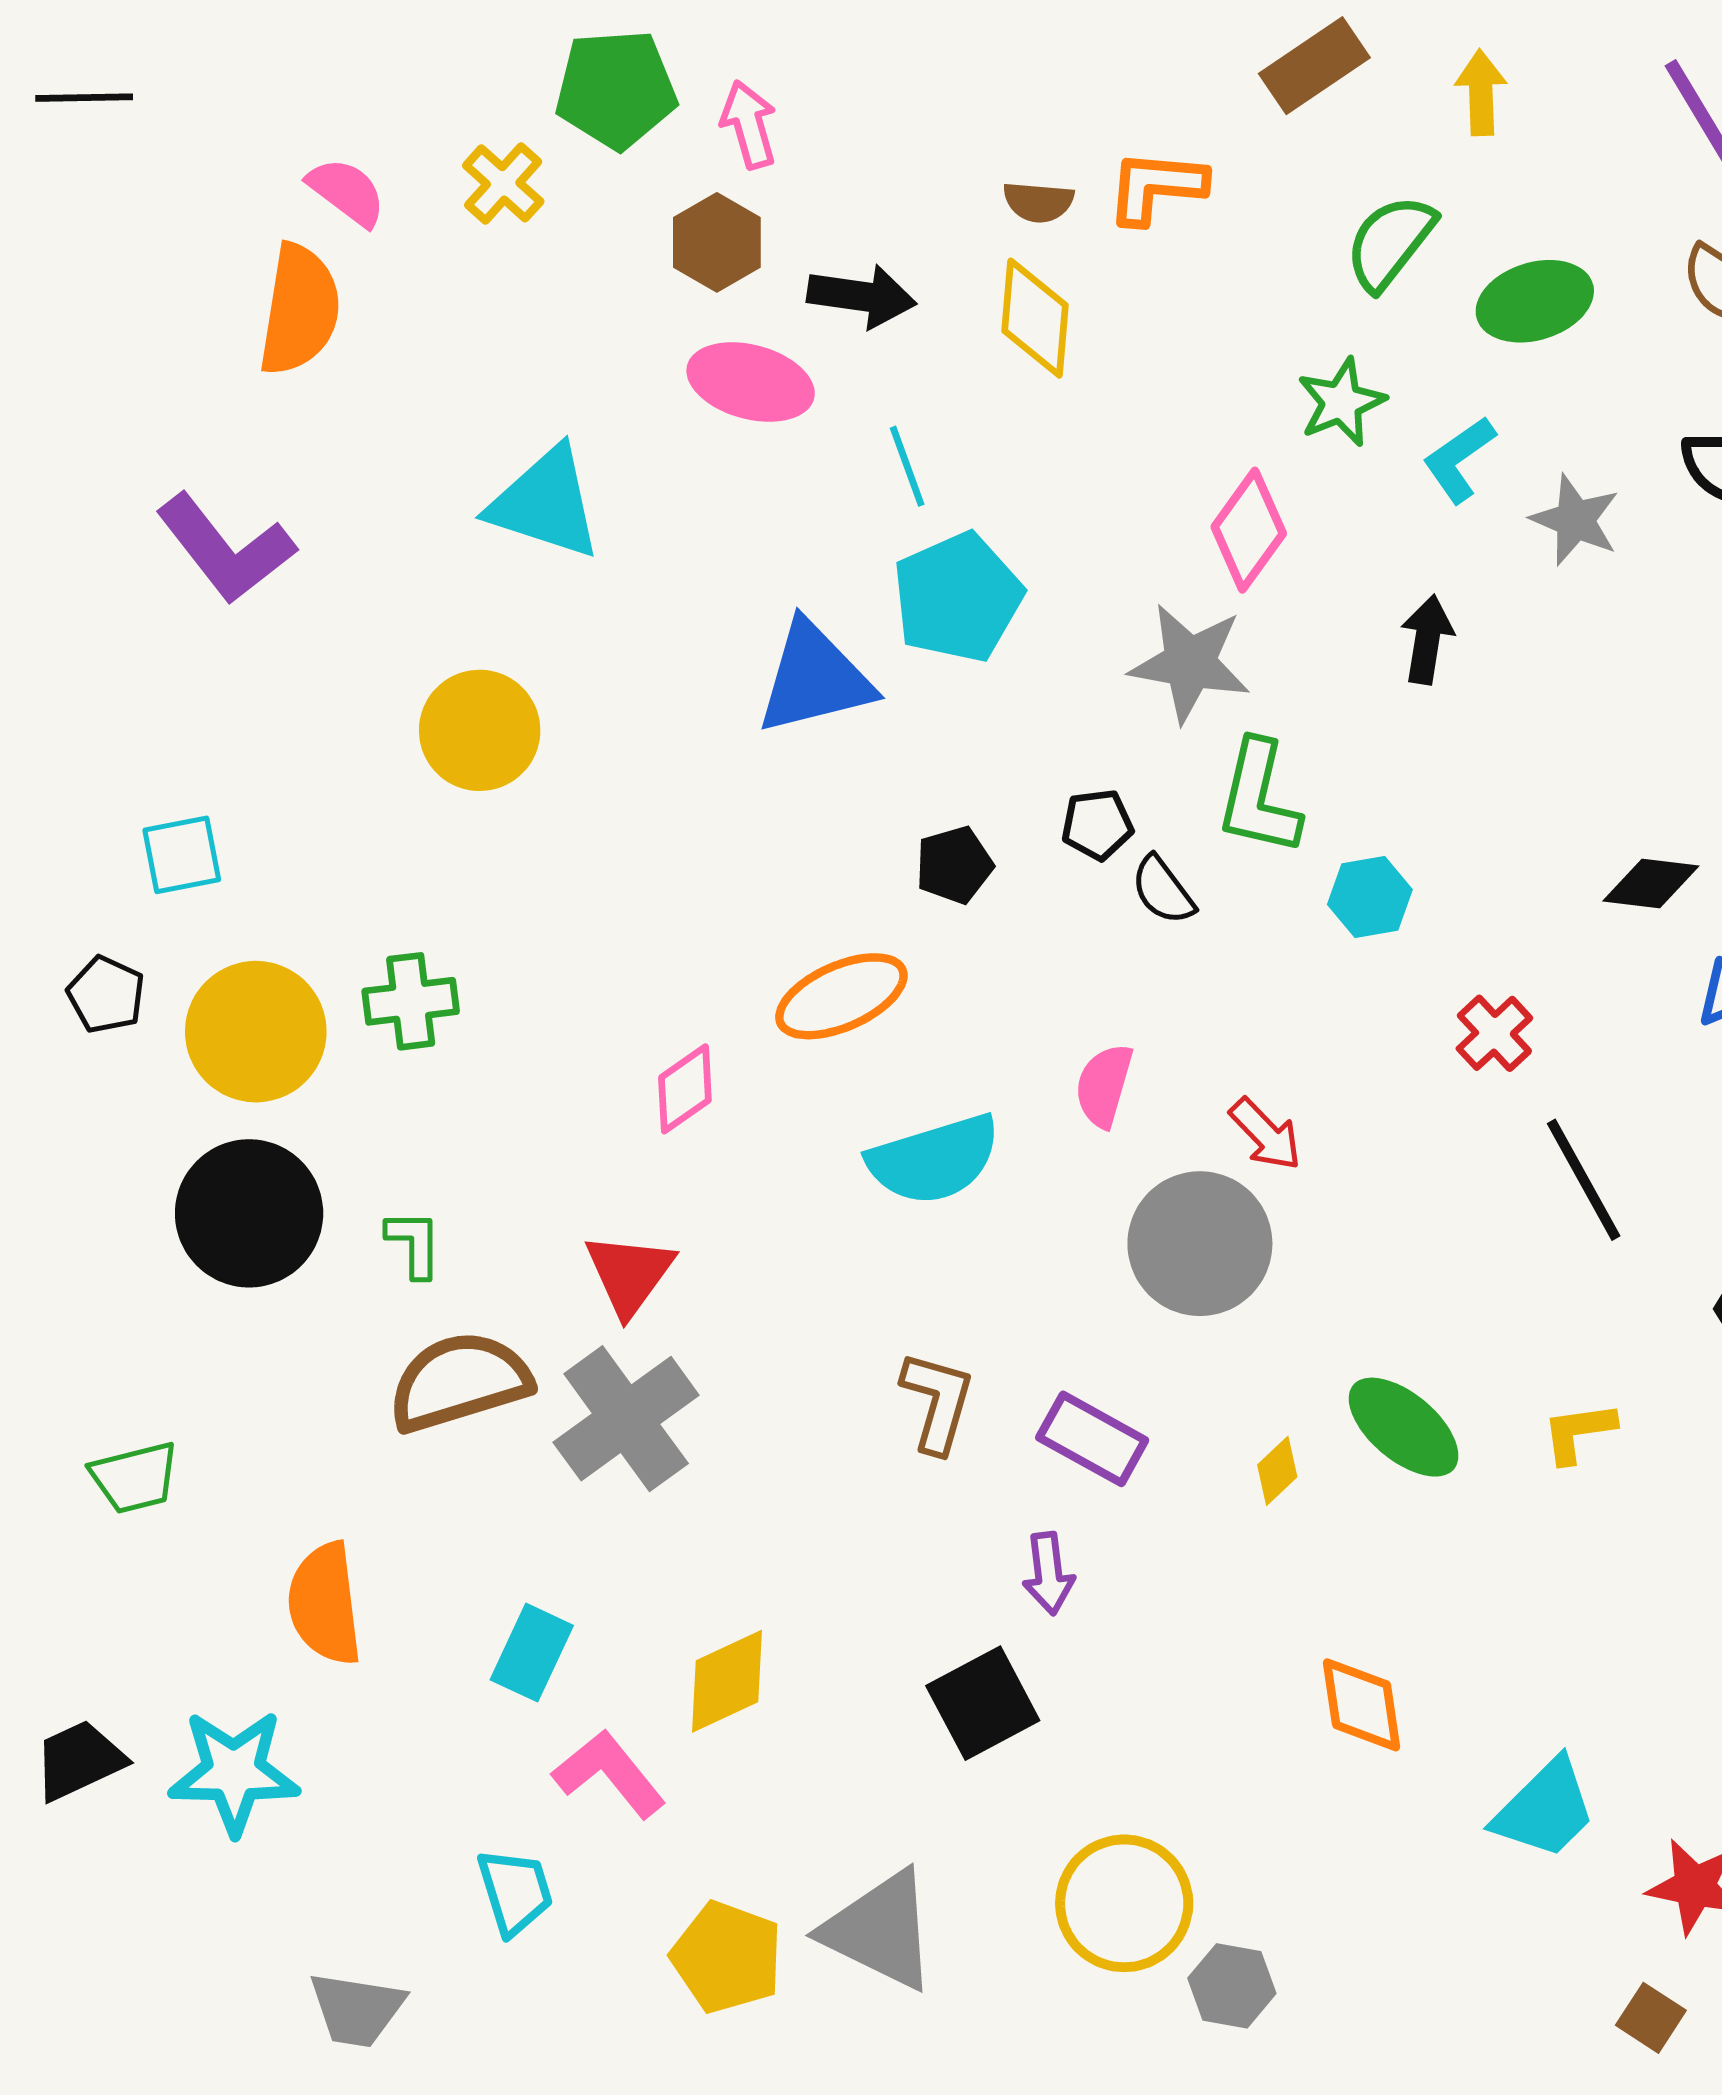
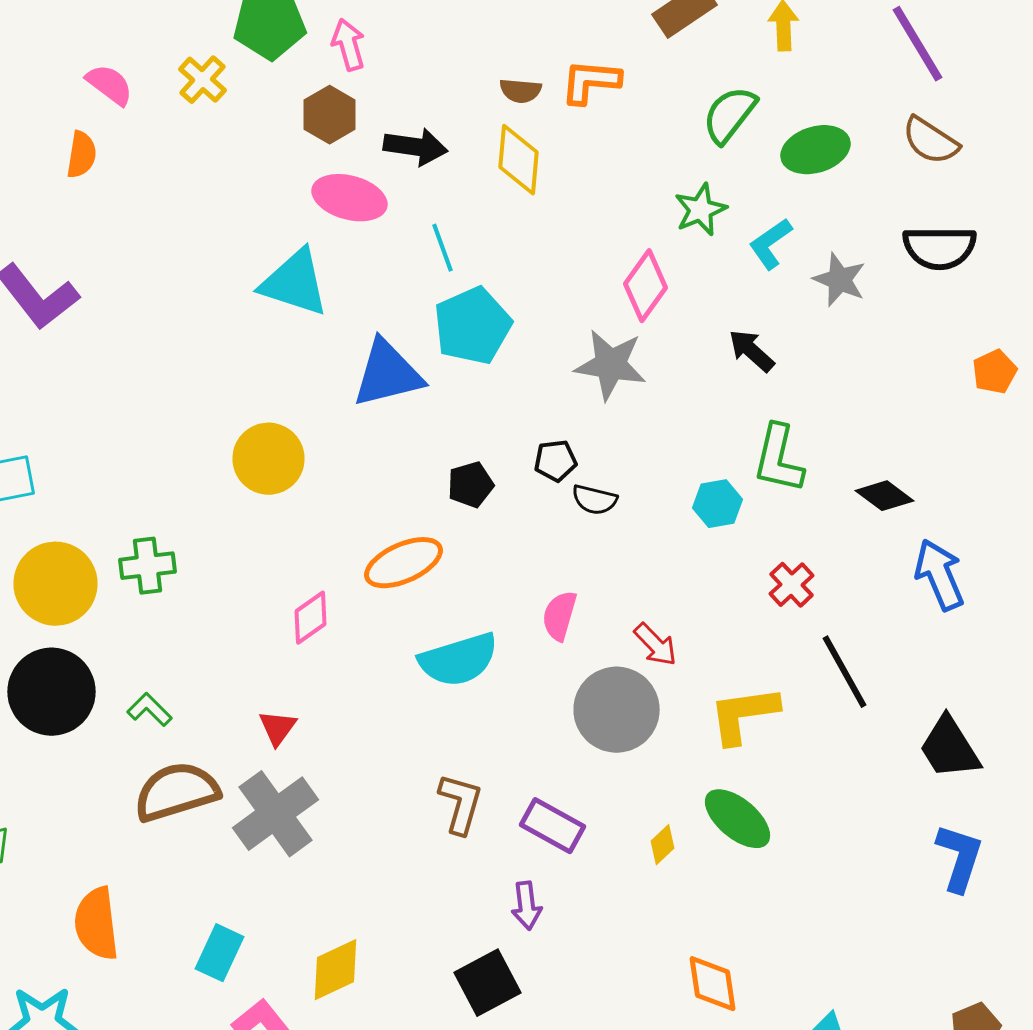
orange semicircle: (300, 310) -> (82, 155), size x0.6
cyan triangle: (545, 503) -> (294, 283), moved
black arrow: (1427, 639) -> (752, 351), turned -57
yellow circle: (480, 730) -> (268, 459), moved
green L-shape: (1259, 798) -> (778, 459), moved
black diamond: (1651, 884) -> (884, 496), turned 30
black semicircle: (1163, 890) -> (594, 500), turned -39
green L-shape: (414, 1244) -> (150, 710), turned -45
red triangle: (629, 1274) -> (278, 728), size x0.7
yellow L-shape: (1579, 1432) -> (744, 715), moved, size x1.6

